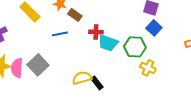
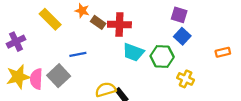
red cross: (96, 32) -> (119, 25), moved, size x1.5
blue line: (60, 34) -> (78, 54), moved
yellow cross: (148, 68) -> (186, 79), moved

